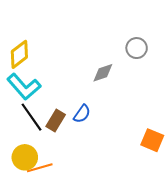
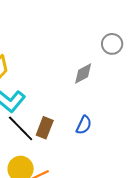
blue semicircle: (82, 114) -> (84, 125), moved

